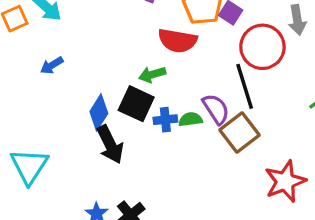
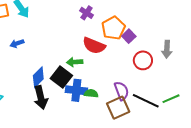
red circle: (262, 47) -> (143, 60), size x0.7
black line: (245, 86) -> (146, 101), moved, turned -60
purple semicircle: (216, 109) -> (121, 91), moved
blue cross: (165, 120) -> (76, 90), size x1.5

